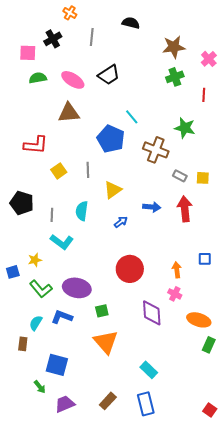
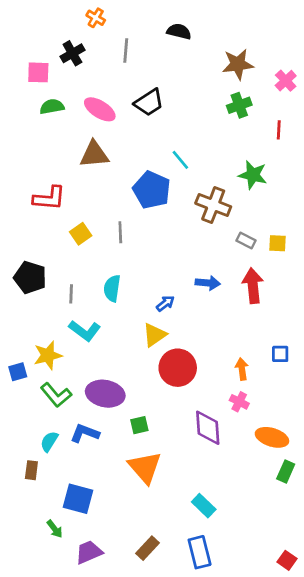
yellow triangle: (113, 190) -> (154, 335), moved
yellow star: (35, 260) -> (48, 355), size x1.5

